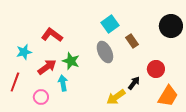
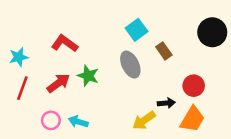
cyan star: (24, 52) -> (19, 57), moved
red line: (15, 82) -> (22, 88), moved
cyan arrow: (63, 83) -> (78, 122), moved, turned -63
black arrow: (134, 83) -> (166, 103), turned 48
orange trapezoid: (168, 96) -> (192, 119), moved

